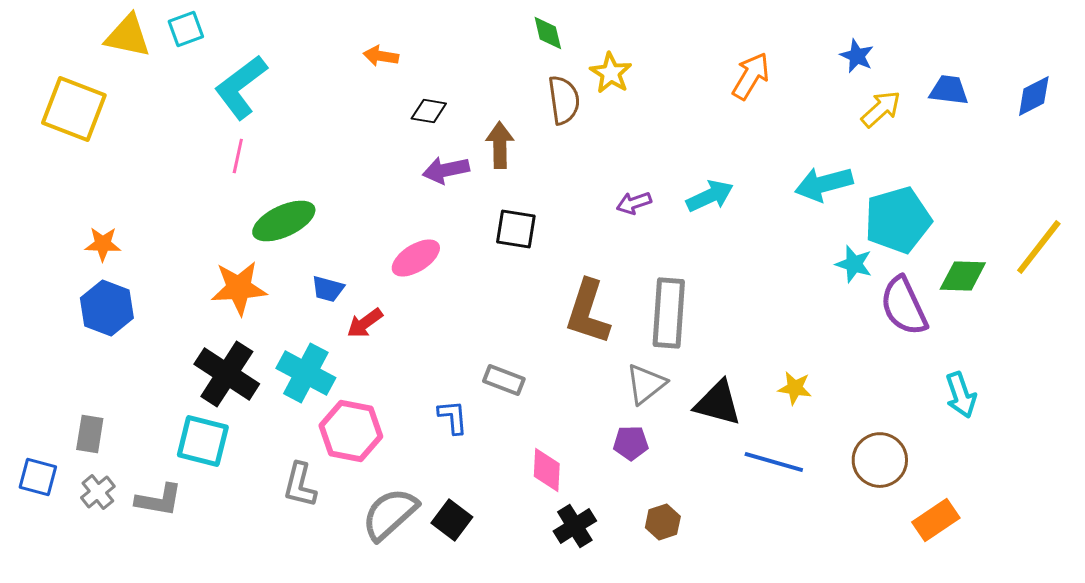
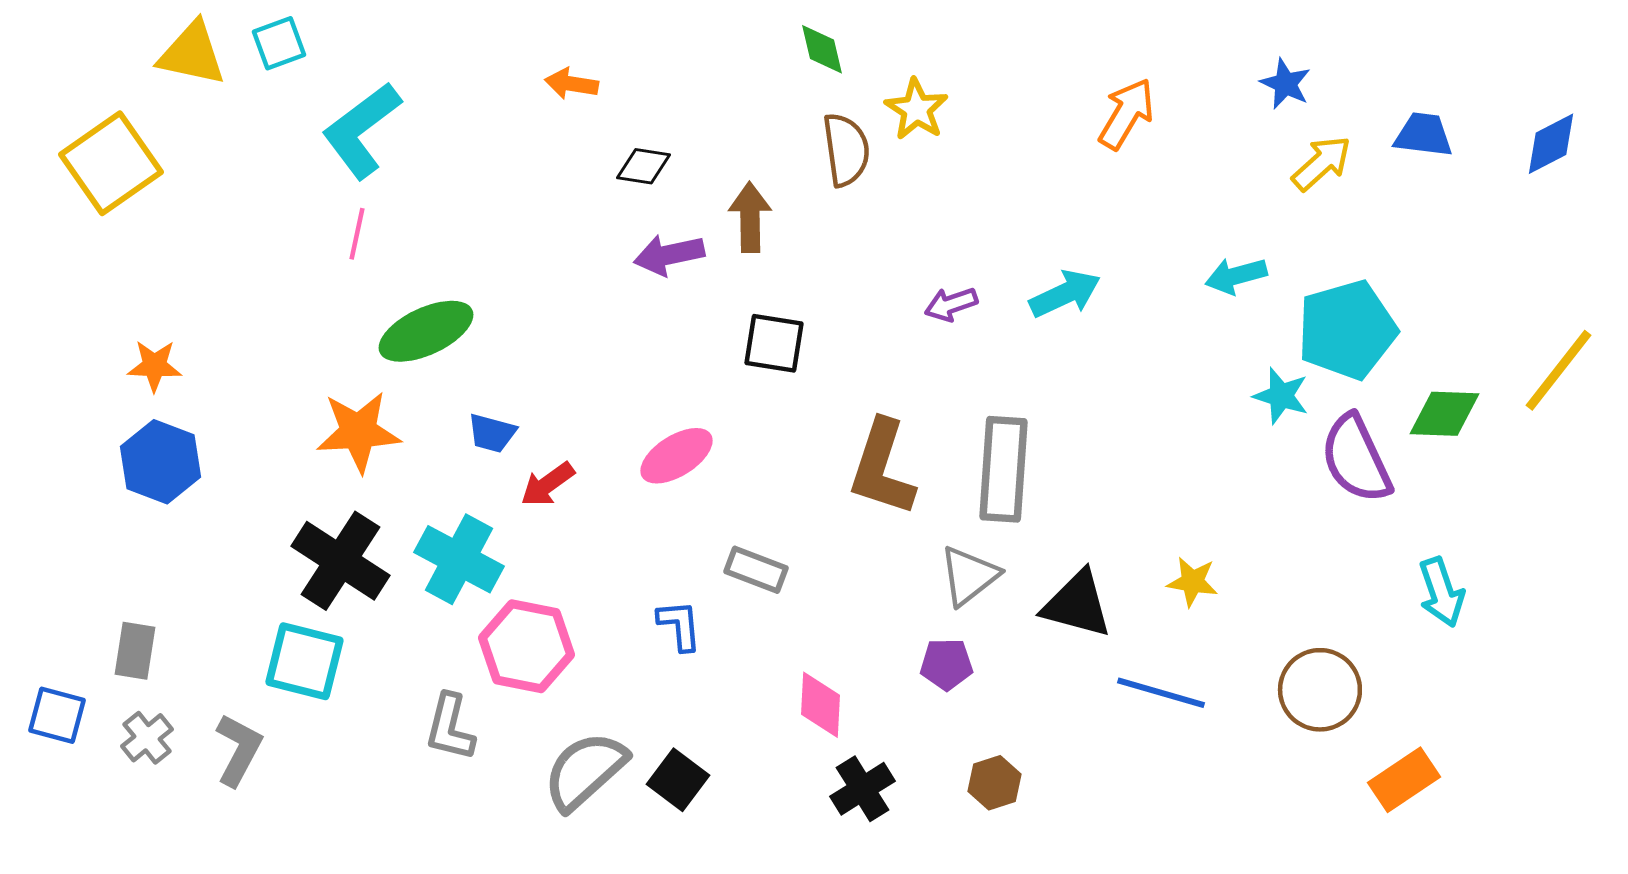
yellow square: (74, 109) -> (111, 163), turned 34
cyan arrow: (824, 184) -> (1236, 276), size x0.7
pink ellipse: (416, 258) -> (676, 456), moved
gray L-shape: (159, 500) -> (238, 750), turned -72

